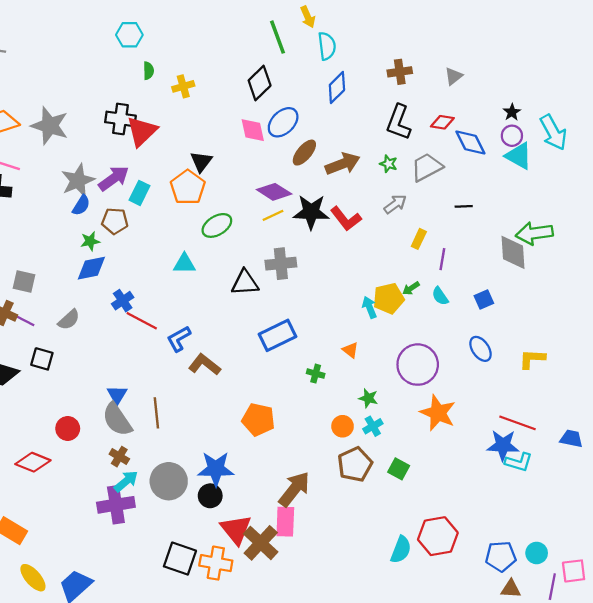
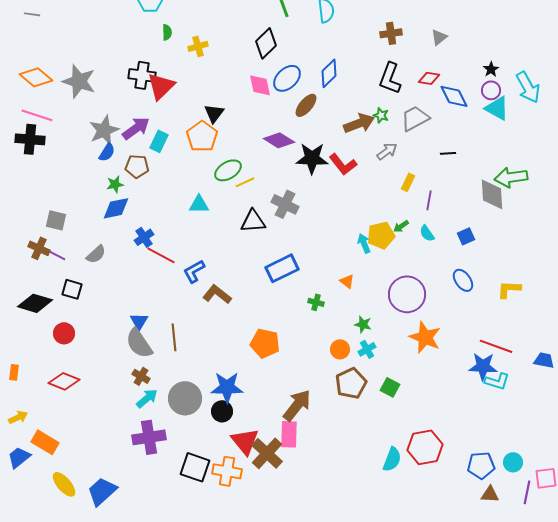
blue diamond: (337, 87) -> (329, 73), moved
brown arrow: (343, 164) -> (359, 123), moved
yellow line: (273, 215) -> (245, 182), moved
gray cross: (281, 264) -> (285, 204), turned 32
red circle: (68, 428) -> (64, 333), moved
purple cross: (116, 505) -> (149, 437), moved

